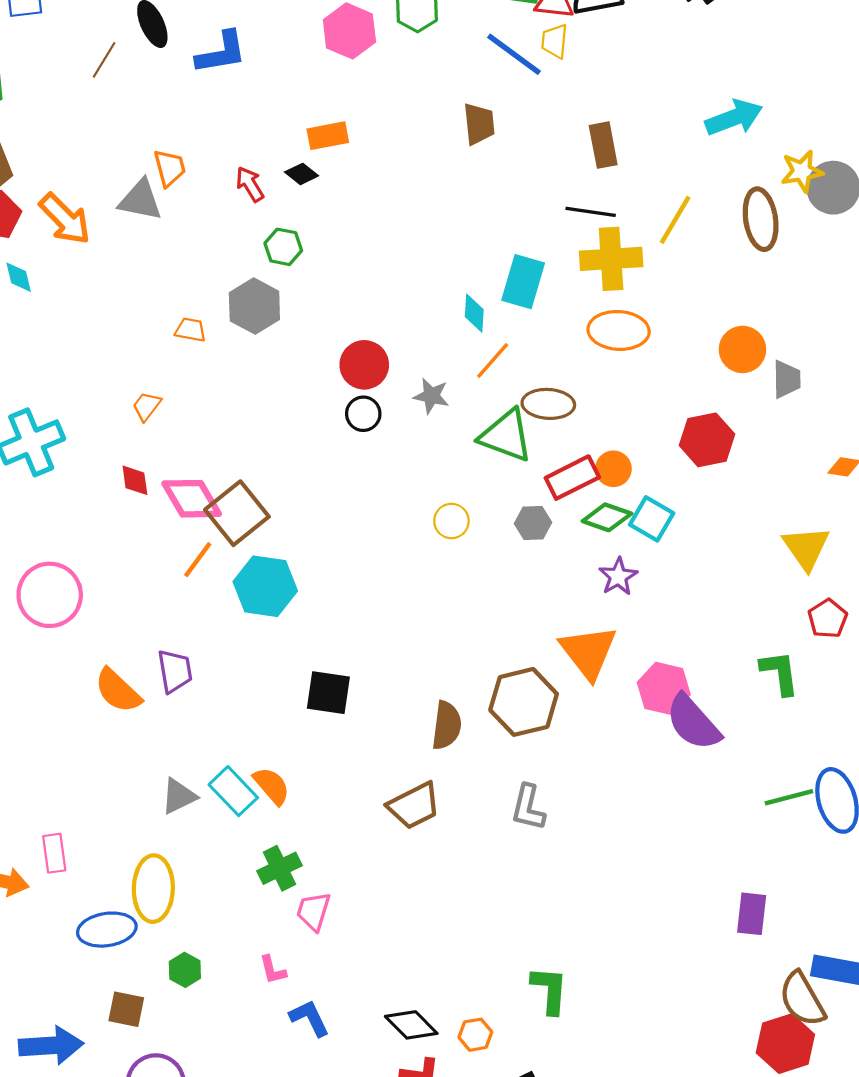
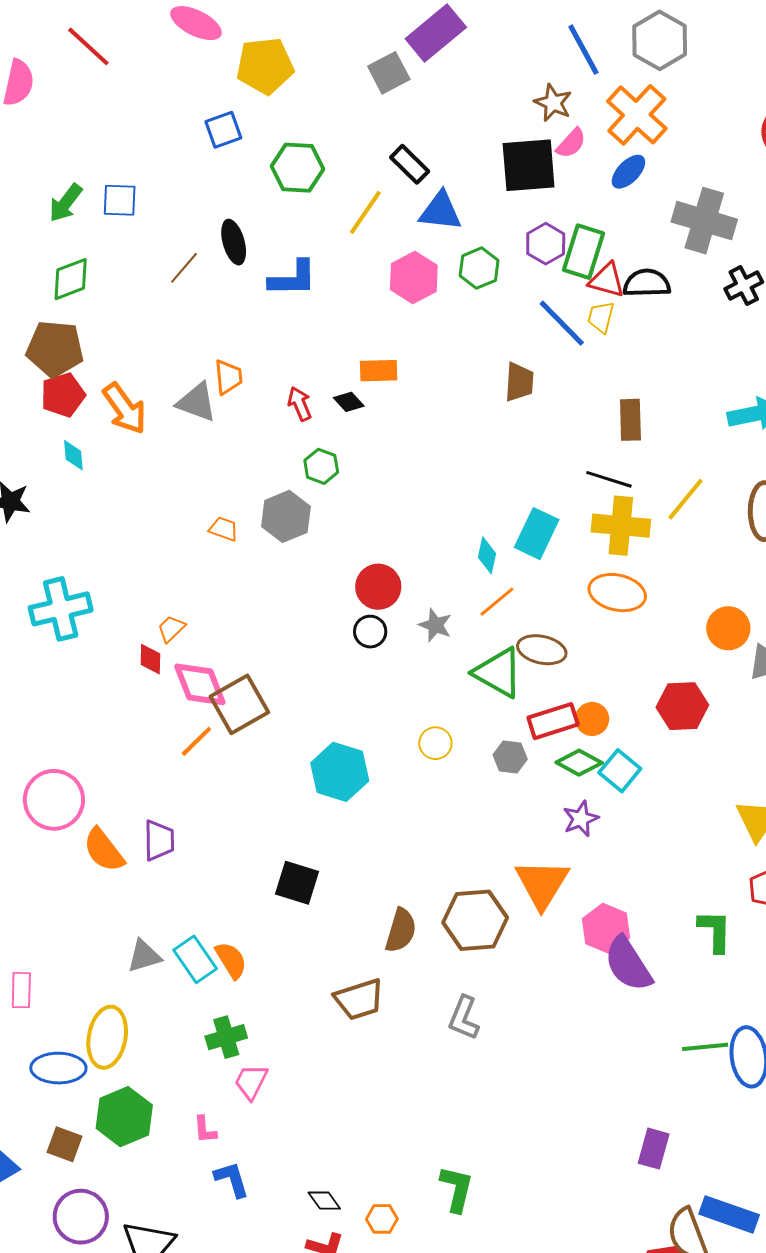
orange trapezoid: (147, 406) -> (171, 629), moved
cyan hexagon: (265, 586) -> (340, 772), moved
pink circle: (50, 595) -> (54, 800), moved
green hexagon: (185, 970) -> (124, 1117), size x1.8
black diamond: (411, 1025) -> (324, 1201), size x0.7

